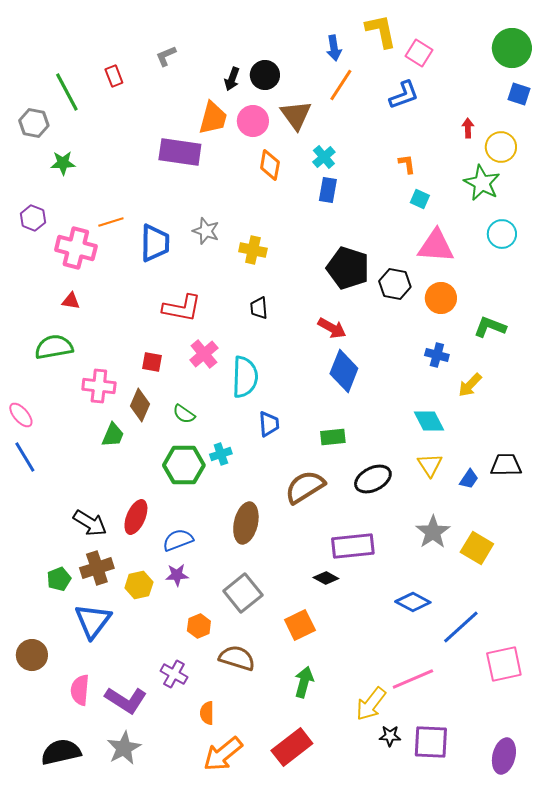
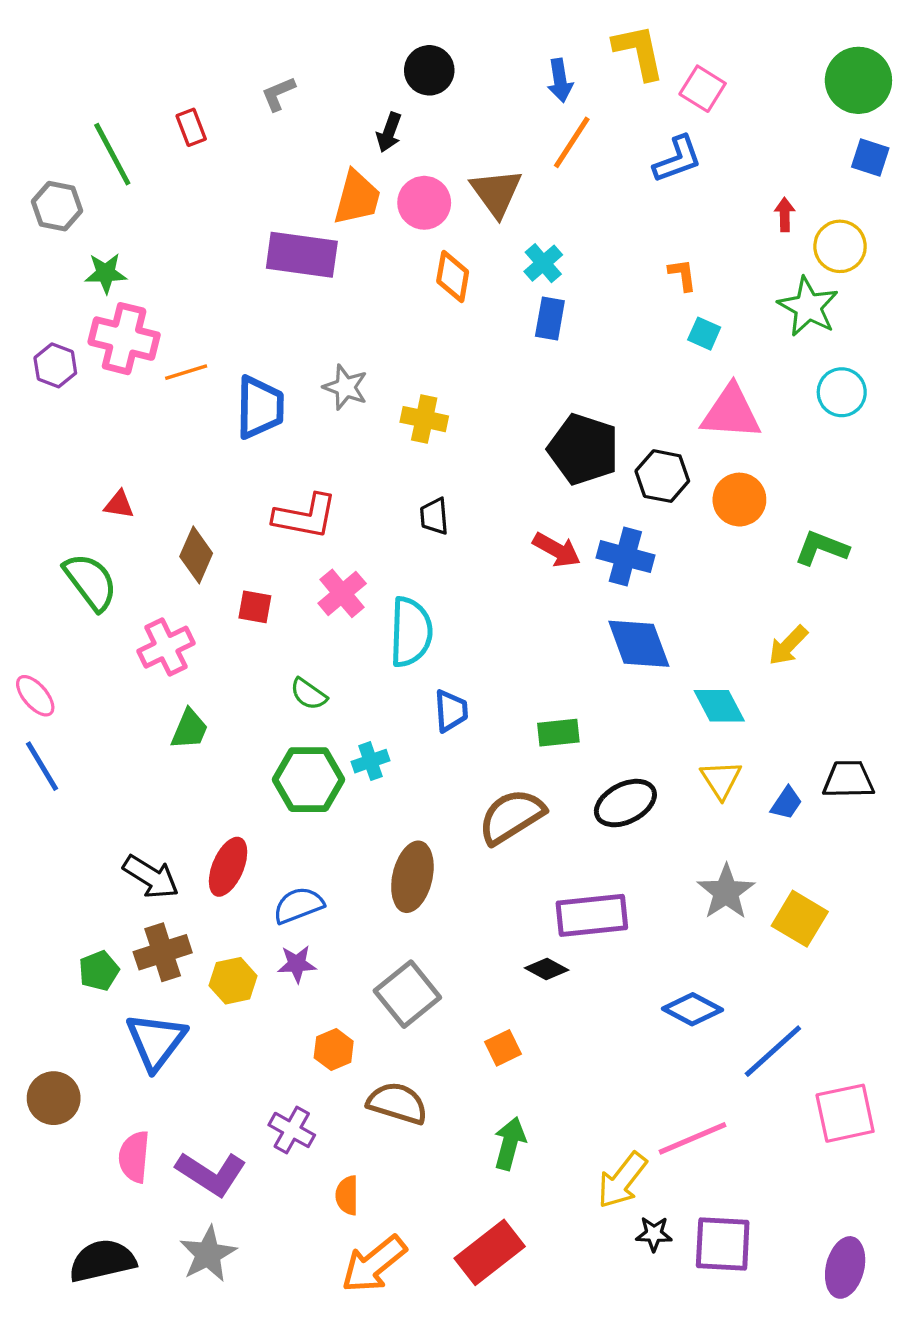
black circle: (265, 75) -> (429, 70), moved
pink cross: (76, 248) -> (124, 339), moved
green semicircle: (54, 347) -> (91, 582), turned 63
blue cross: (437, 355) -> (625, 557), moved, size x1.4
blue diamond: (344, 371) -> (639, 644), moved, turned -42
pink cross: (99, 386) -> (166, 647), turned -32
brown diamond: (140, 405) -> (196, 555), moved
orange square: (300, 625) -> (503, 1048), size x0.7

